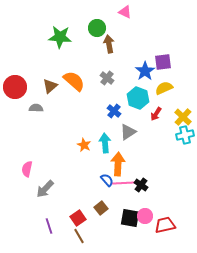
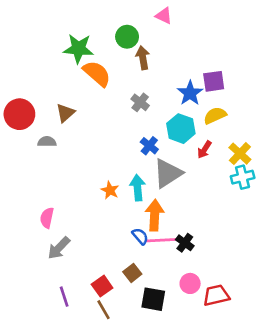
orange semicircle: (74, 81) -> (97, 73), moved
gray triangle: (128, 132) -> (168, 173), size x1.4
pink semicircle: (27, 169) -> (47, 218), moved
black square: (130, 218) -> (153, 299), moved

